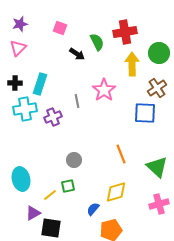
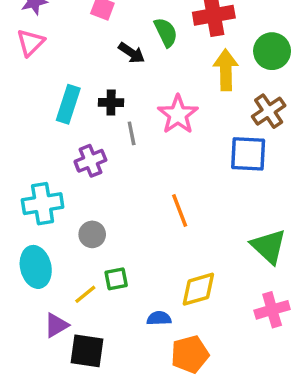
black cross: (15, 83) -> (111, 103), moved
cyan cross: (25, 109) -> (43, 204), moved
orange line: (121, 154) -> (180, 210), moved
gray circle: (74, 160) -> (92, 234), moved
blue semicircle: (93, 209) -> (159, 318), turned 48

